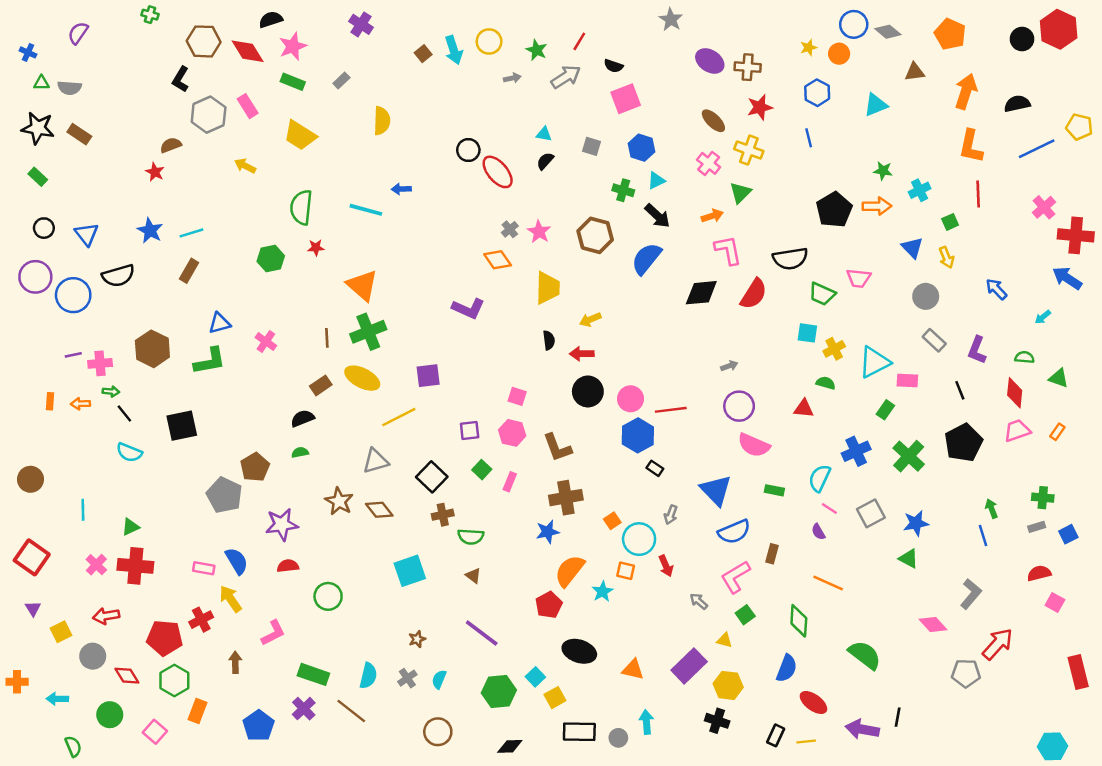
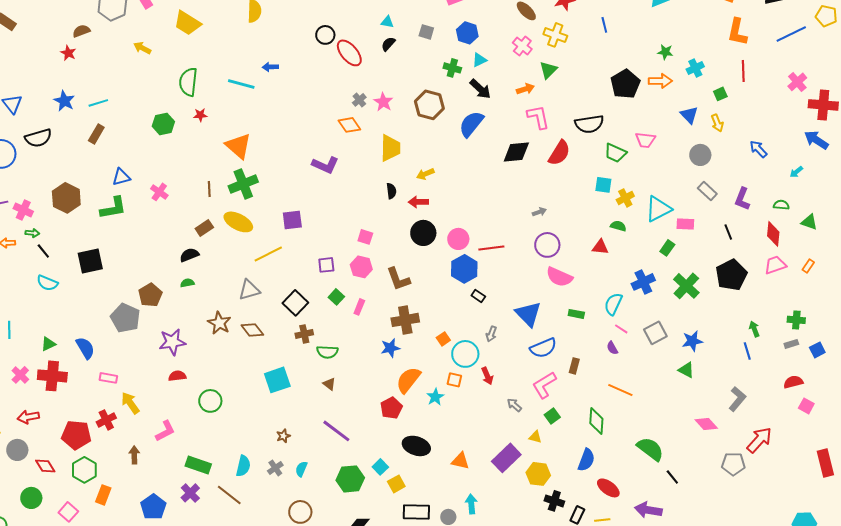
pink cross: (100, 363) -> (23, 210), turned 30
blue semicircle: (237, 561) -> (85, 348), moved
black line: (898, 717) -> (672, 477), moved, turned -49
black cross: (717, 721) -> (554, 501), moved

